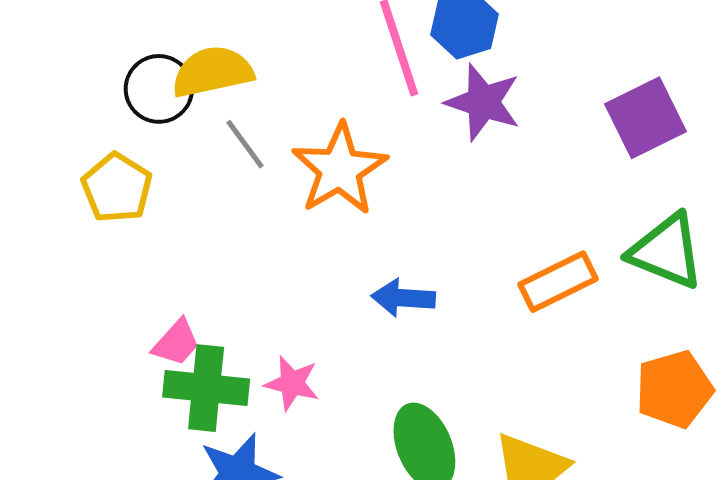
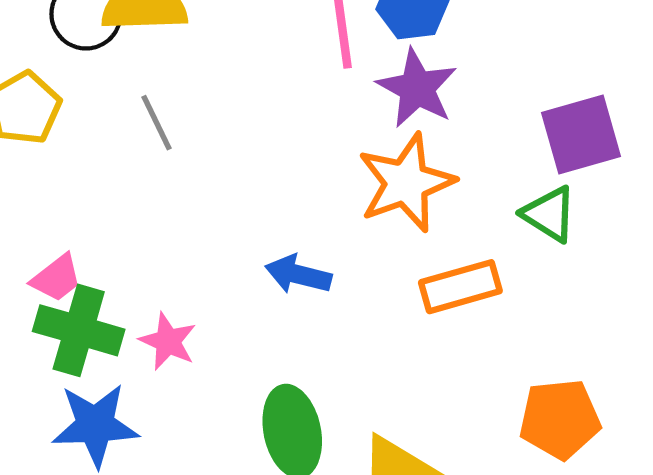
gray line: (245, 144) -> (156, 123), moved
orange star: (340, 169) -> (406, 183), moved
green triangle: (666, 251) -> (549, 214), moved, size x0.7

